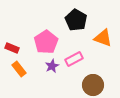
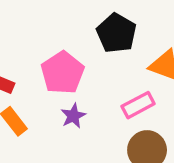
pink rectangle: (74, 59) -> (138, 105), moved

